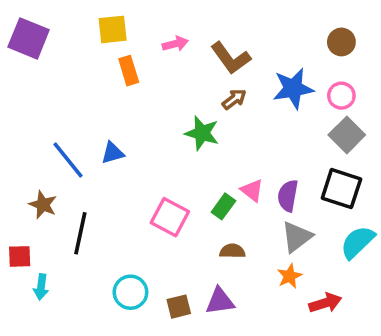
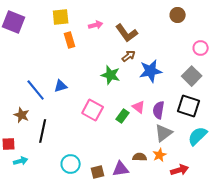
brown circle: (341, 42) -> (178, 15), moved
blue star: (293, 88) -> (151, 71), moved
pink circle: (341, 96) -> (201, 48), moved
pink square: (170, 217) -> (93, 110), moved
brown semicircle: (232, 251) -> (140, 157), moved
cyan arrow: (41, 287) -> (21, 161), turned -112

